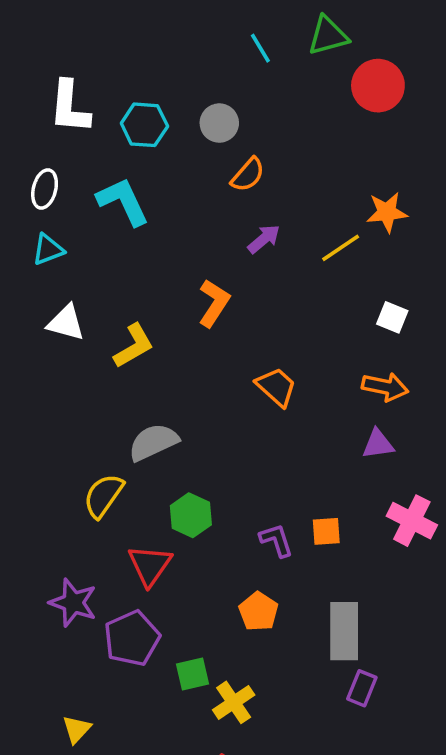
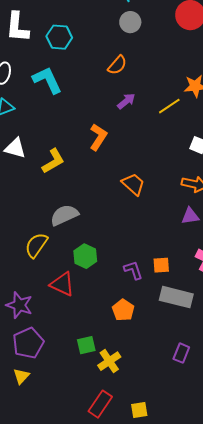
gray circle: (219, 123) -> (130, 22), moved
red triangle: (150, 565) -> (62, 284), turned -40
gray rectangle: (344, 631) -> (176, 297), moved, turned -76
purple pentagon: (132, 638) -> (28, 343), moved

